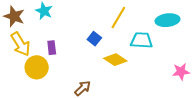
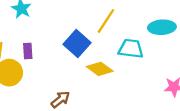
blue square: (94, 39) -> (77, 44), size x1.6

